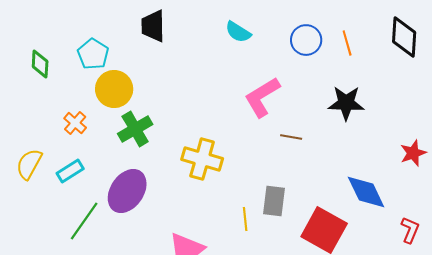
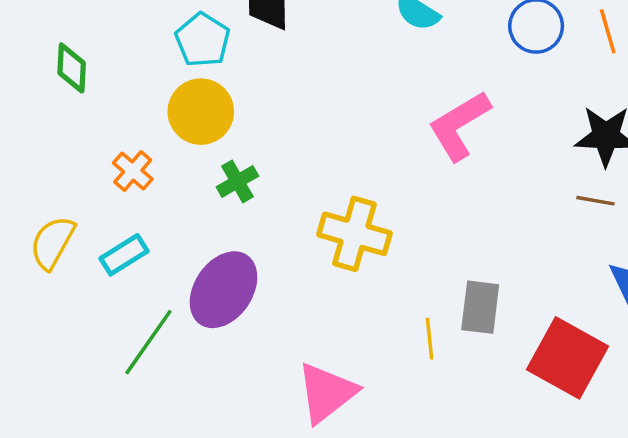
cyan pentagon: (93, 54) -> (203, 40), moved
green cross: (135, 129) -> (237, 181), size x0.7
brown line: (291, 137) -> (595, 201), moved

